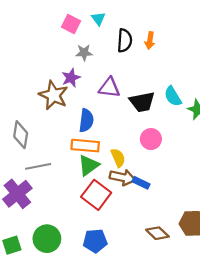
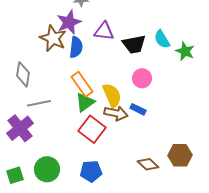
purple star: (71, 78) -> (69, 22), size x1.4
blue semicircle: (86, 120) -> (76, 47), moved
orange rectangle: (85, 146) -> (82, 84), turned 50
yellow semicircle: (118, 158) -> (112, 95), size x1.4
blue rectangle: (141, 183) -> (138, 109), moved

